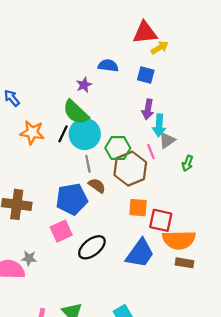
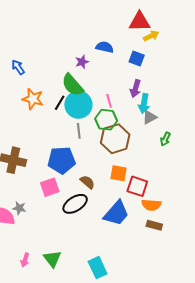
pink line: (151, 152) -> (109, 101), moved
brown semicircle: (97, 186) -> (87, 182), moved
orange semicircle: (179, 240) -> (151, 205), size x0.7

